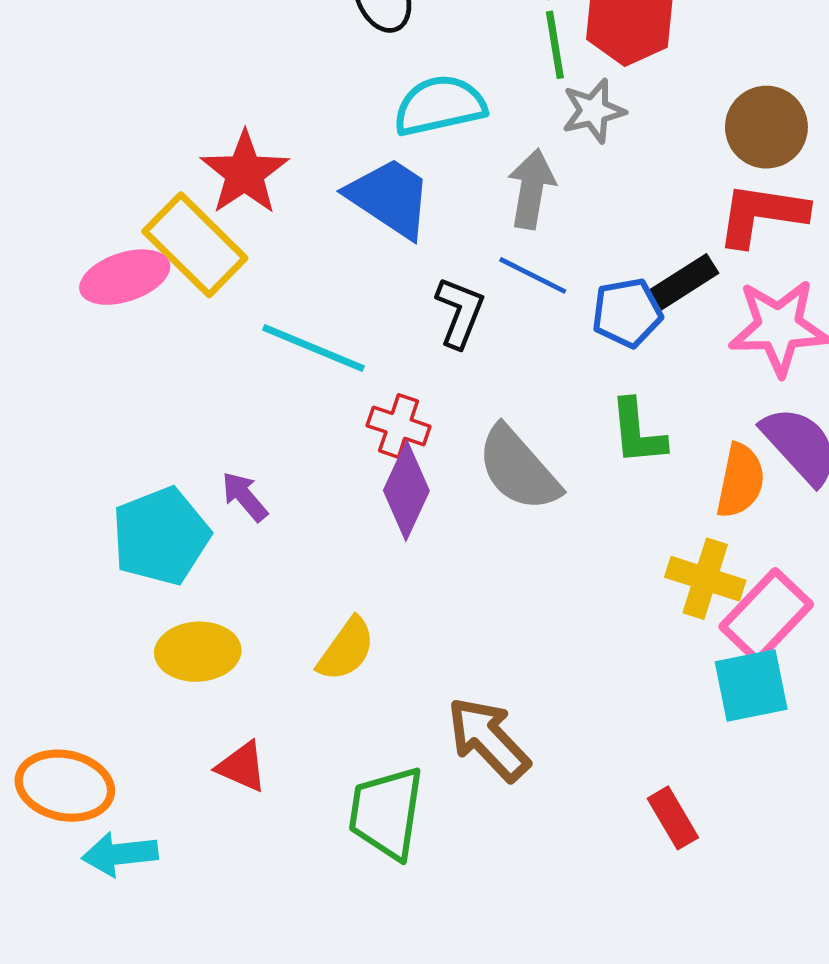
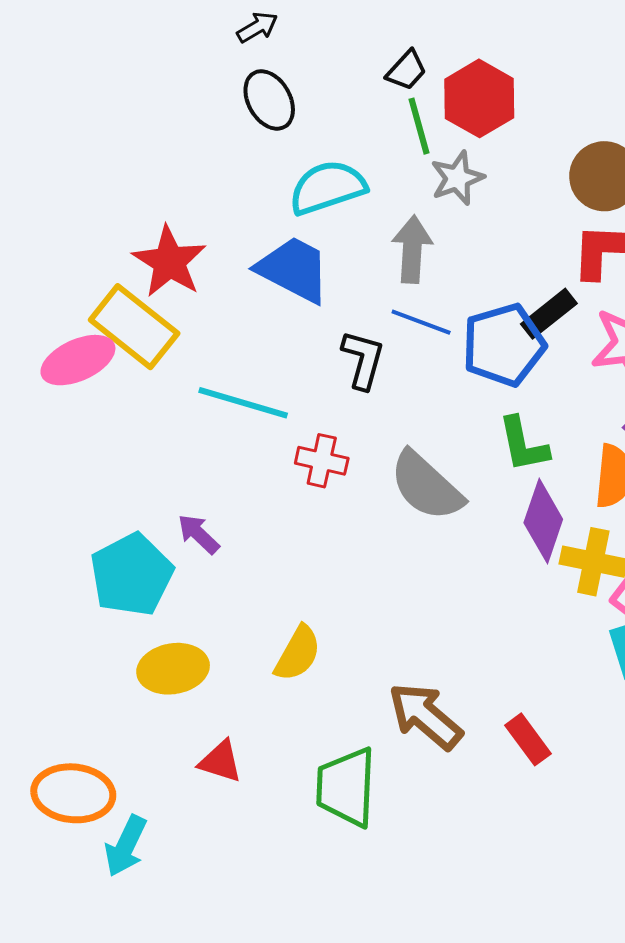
blue pentagon: (627, 313) -> (504, 345), size x1.4
purple diamond: (406, 491) -> (543, 521), moved
red rectangle: (673, 818) -> (528, 739), moved
cyan arrow: (120, 854) -> (126, 846), turned -52

